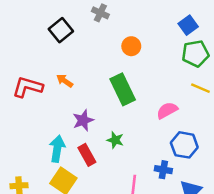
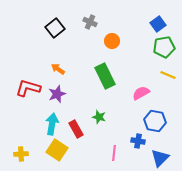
gray cross: (100, 13) -> (90, 22), moved
red L-shape: (28, 87) -> (28, 88), moved
purple star: (83, 120) -> (57, 94), moved

